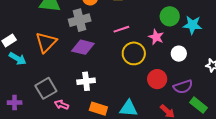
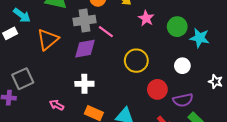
pink line: (121, 29) -> (106, 32), moved, turned 49
pink star: (156, 37) -> (146, 18), moved
purple diamond: (83, 47) -> (85, 49), turned -30
cyan arrow: (18, 59) -> (22, 15), moved
gray square: (46, 88) -> (23, 79), moved

